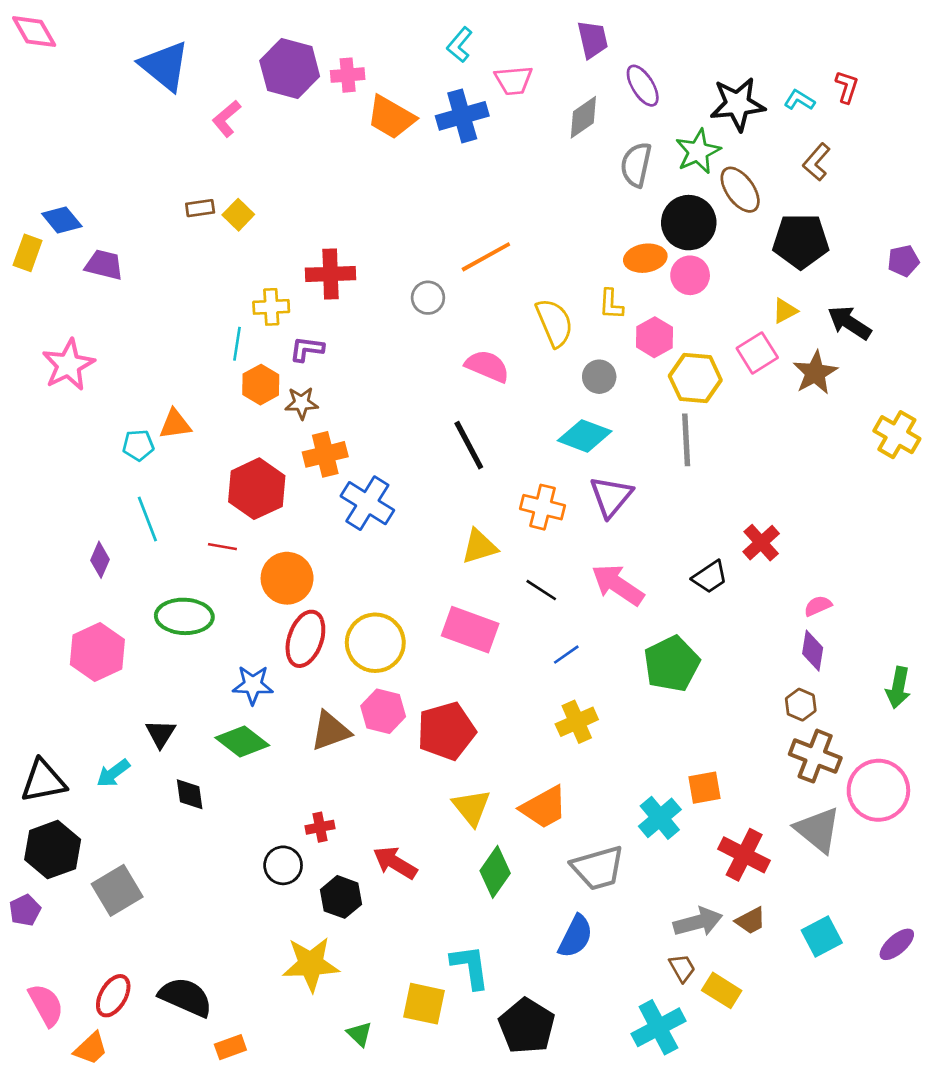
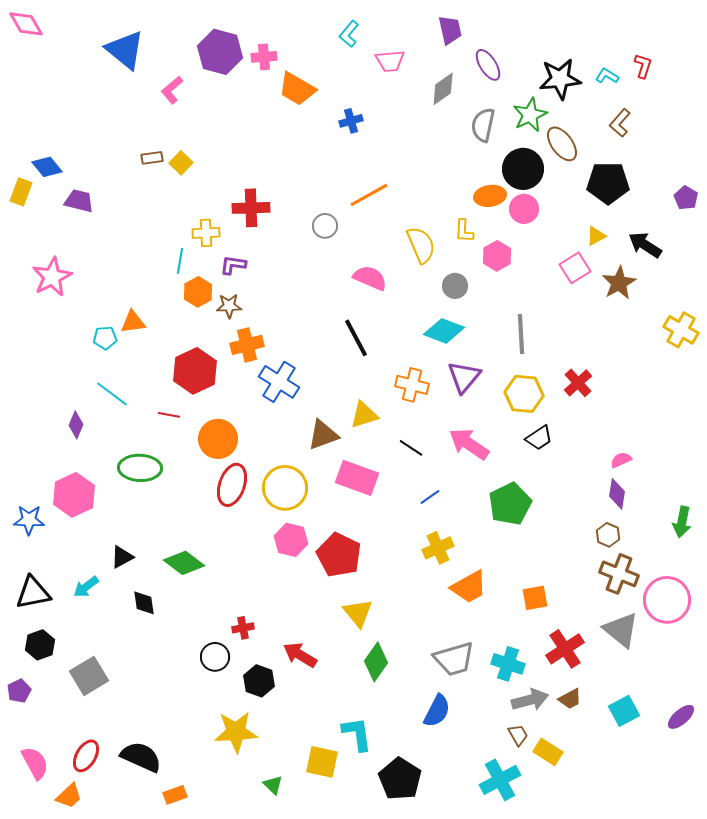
blue cross: (462, 116) -> (351, 121), moved, size x0.6
purple pentagon: (903, 261) -> (686, 198), turned -30
yellow hexagon: (695, 378) -> (524, 394), moved
cyan line: (147, 519) -> (112, 394), turned -32
red cross: (761, 543) -> (578, 383), moved
blue star: (253, 685) -> (29, 520), moved
brown triangle: (330, 731) -> (323, 435), moved
red pentagon: (446, 731) -> (339, 555), turned -30
black triangle: (161, 734) -> (122, 557), turned 30
orange trapezoid: (544, 807) -> (469, 587), moved
cyan cross: (660, 818) -> (508, 664), moved, turned -32
black hexagon: (53, 850) -> (40, 645), size x0.7
red cross: (744, 855) -> (565, 649), turned 30

